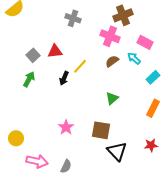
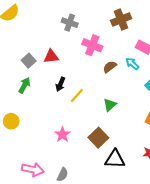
pink cross: (110, 36) -> (92, 45), moved
yellow line: (80, 66) -> (77, 96), moved
brown square: (101, 130) -> (98, 138), turned 36
yellow circle: (16, 138) -> (11, 121), moved
black triangle: (117, 151) -> (115, 159), turned -45

